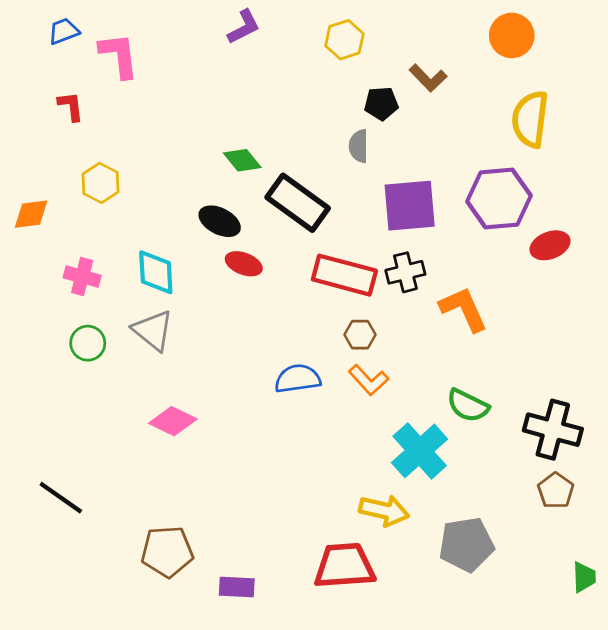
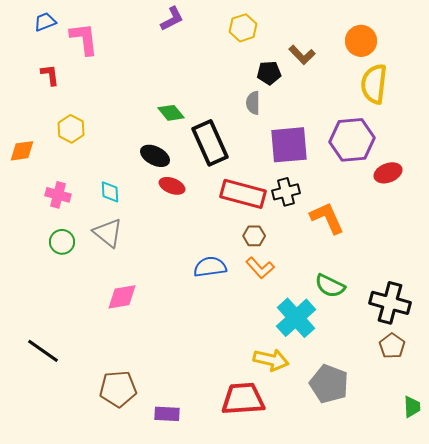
orange circle: (512, 35) -> (361, 41), moved
black rectangle: (298, 203) -> (210, 143), turned 30
cyan diamond: (156, 272) -> (110, 192), size x0.7
pink diamond: (173, 421) -> (122, 297), turned -36
gray pentagon: (466, 545) -> (329, 384), turned 30

